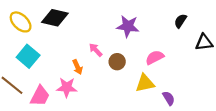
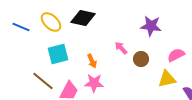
cyan square: (28, 56) -> (58, 54), turned 35
orange arrow: (77, 67) -> (92, 61), moved

